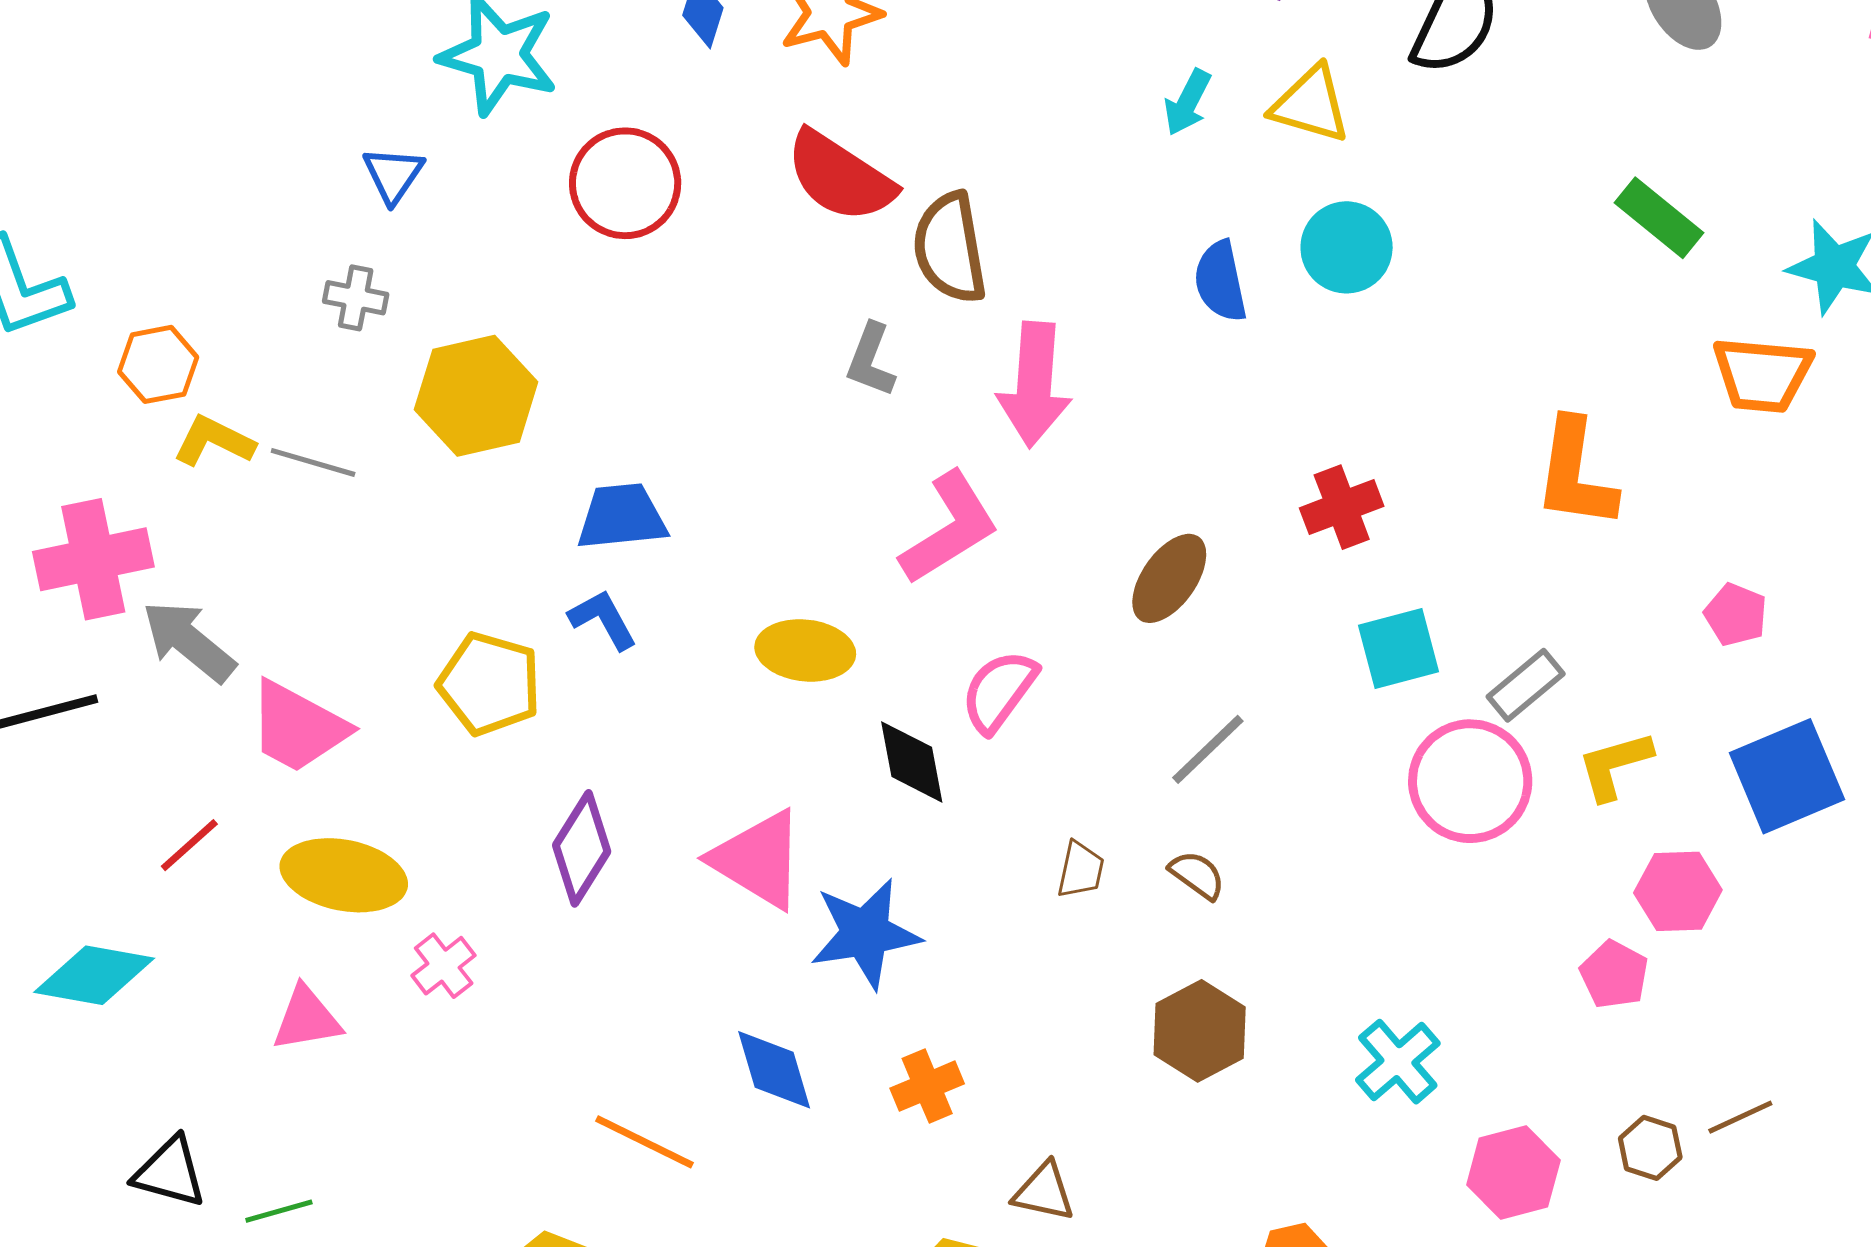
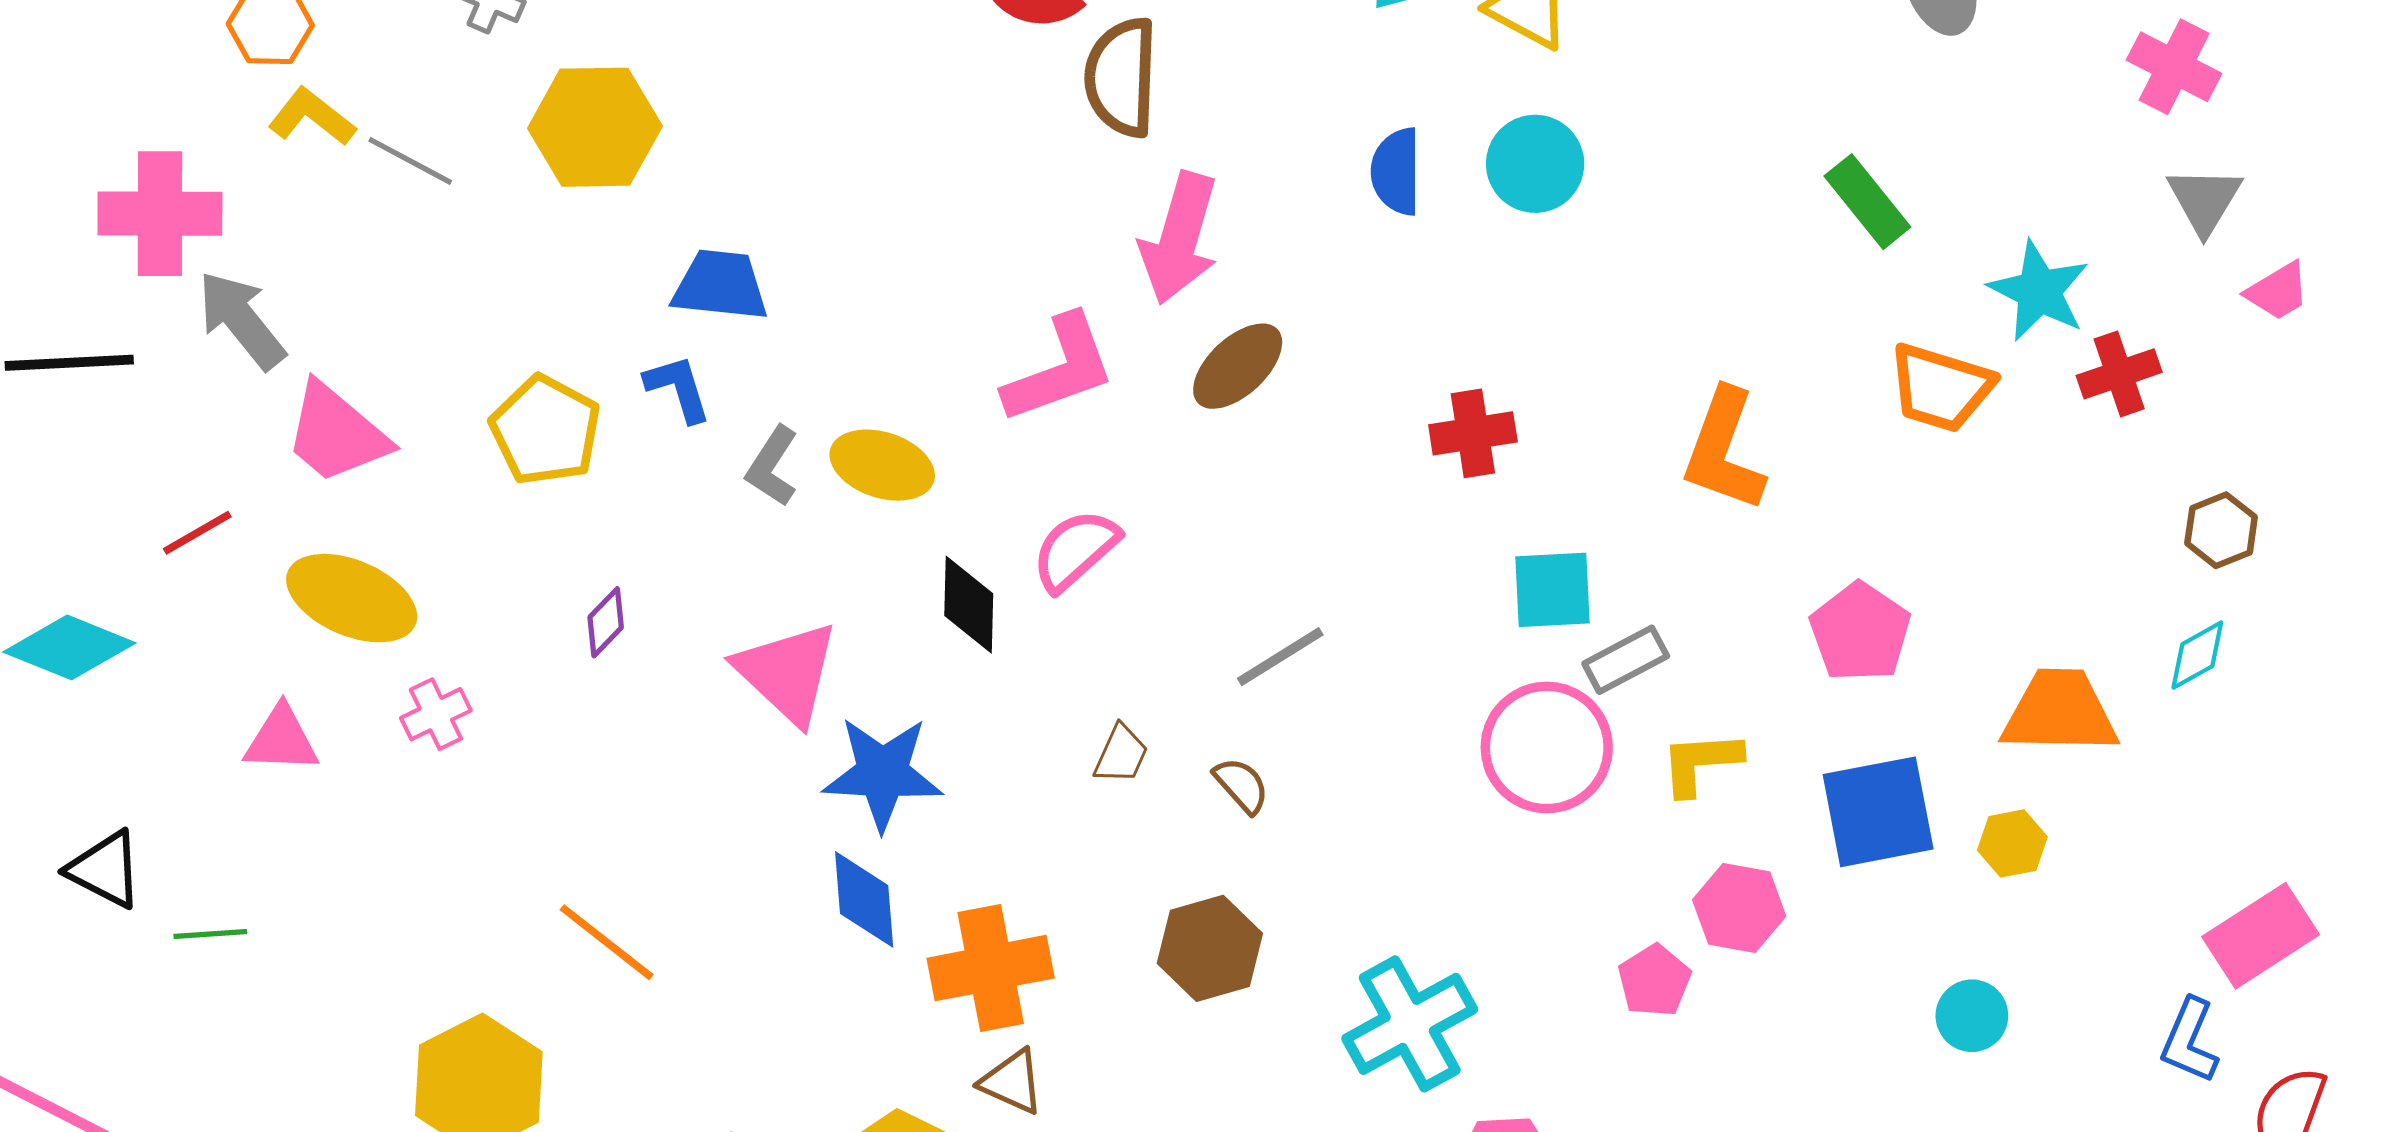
gray L-shape: (871, 360) -> (772, 466), moved
brown ellipse: (1169, 578) -> (1238, 366), moved
pink pentagon: (1736, 615) -> (1860, 632), size x1.5
cyan square: (1399, 648) -> (1553, 590), moved
purple diamond: (582, 848) -> (606, 622), size x0.6
cyan cross: (1398, 1062) -> (1410, 1024), size x1.4
blue diamond: (774, 1070) -> (864, 899), moved
orange cross: (927, 1086) -> (991, 968), moved, size x1.6

